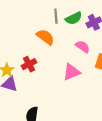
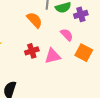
red cross: (29, 64) -> (32, 51), moved

